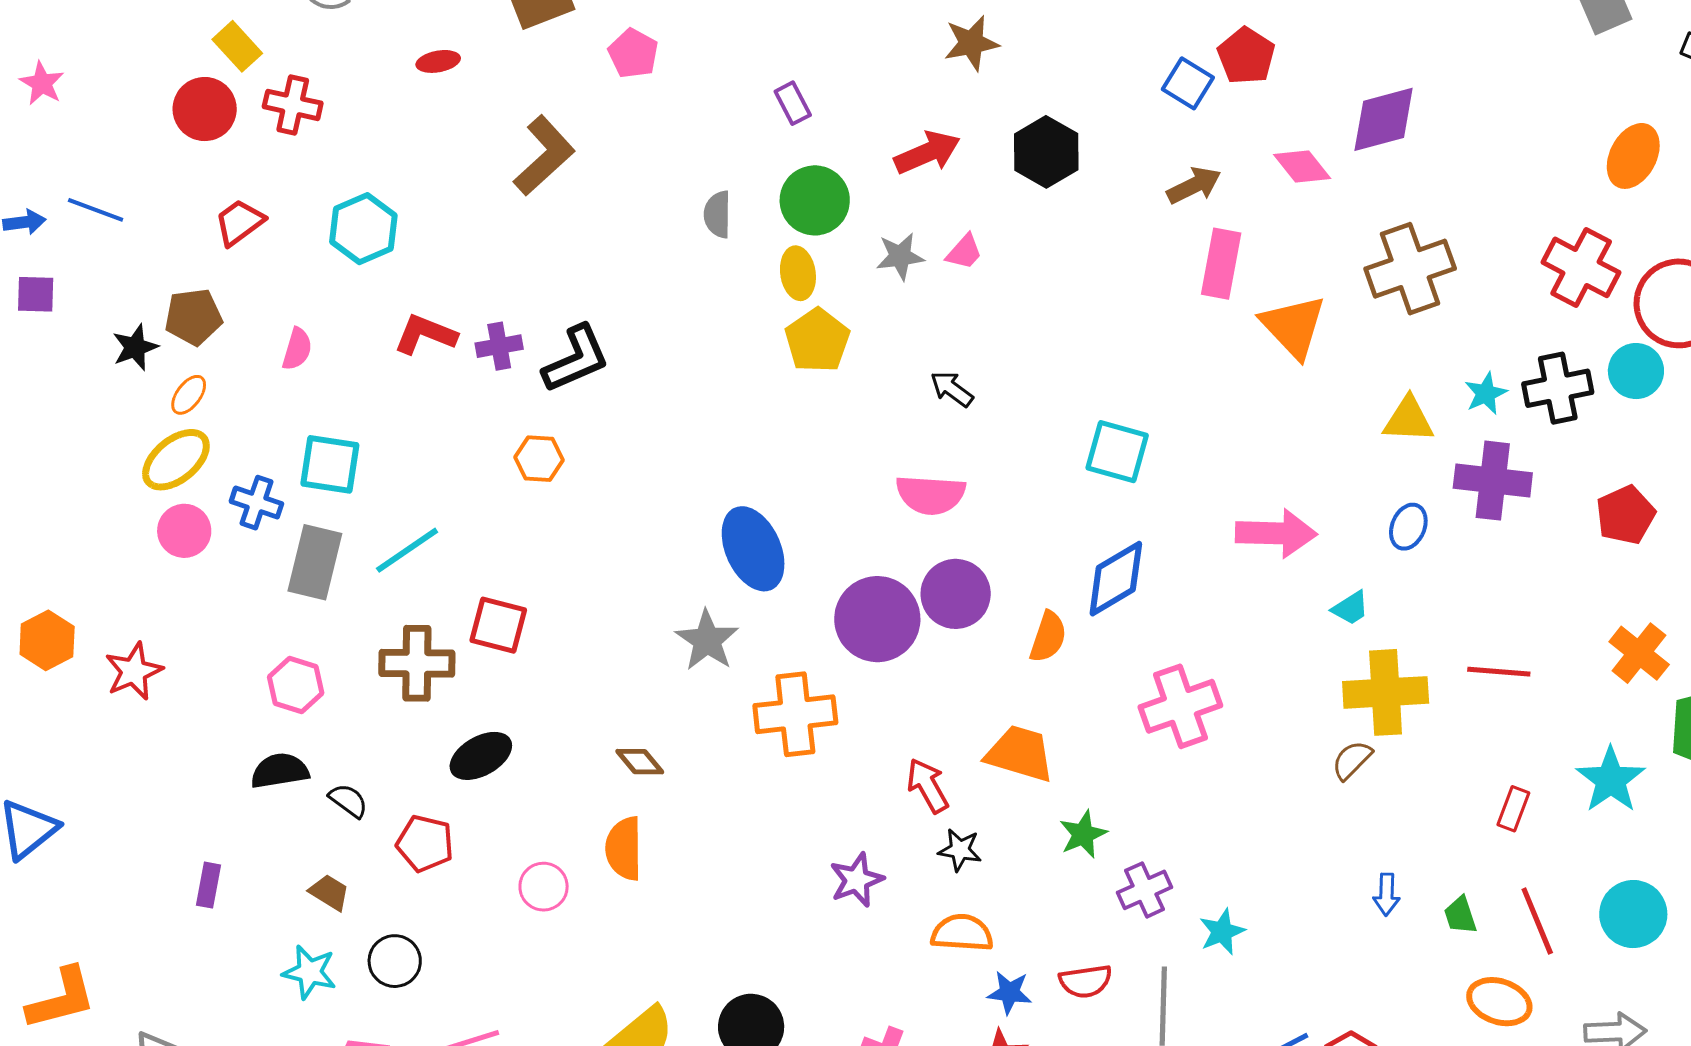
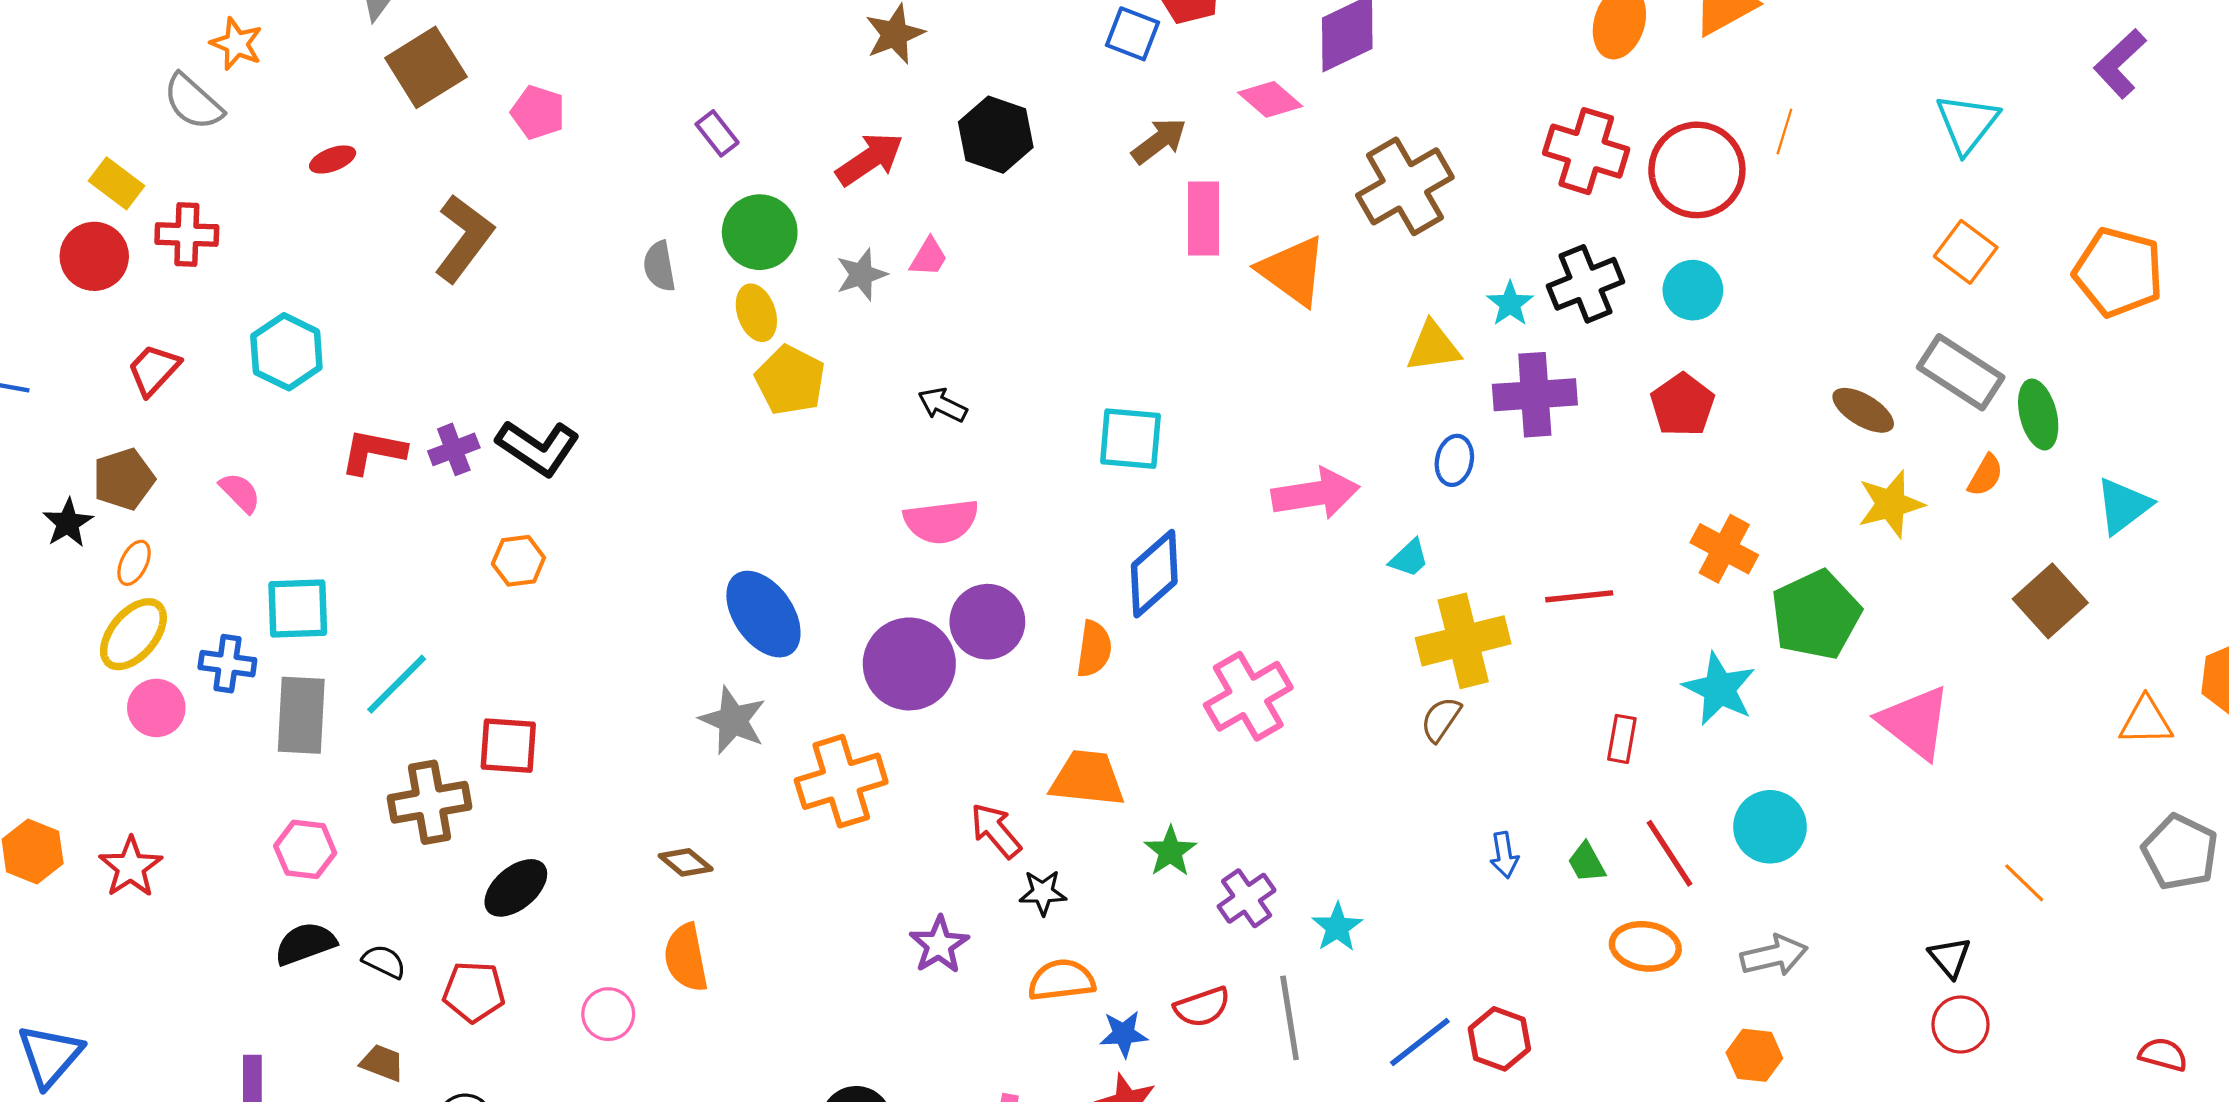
pink semicircle: (297, 349) -> (240, 493), turned -51
black L-shape: (576, 359) -> (538, 448), turned 68
cyan circle: (1636, 371) -> (1693, 290), moved

